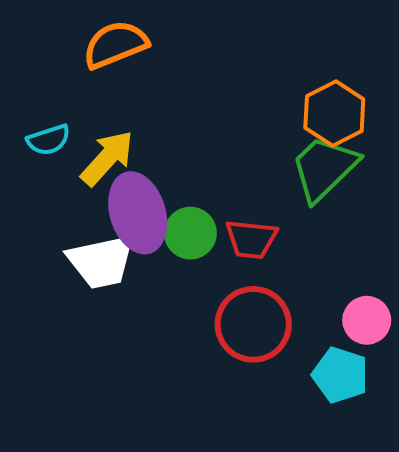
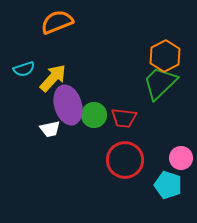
white trapezoid: (101, 261) -> (50, 129), size x0.6

